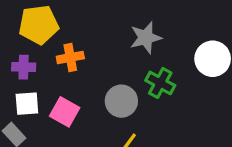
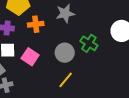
gray star: (146, 38) -> (65, 13), moved

